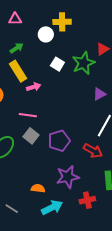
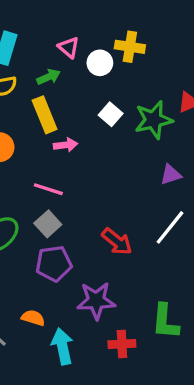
pink triangle: (15, 19) -> (69, 47), moved, turned 32
purple pentagon: (59, 141) -> (54, 264), moved
red arrow: (93, 151) -> (117, 241), moved
orange semicircle: (38, 188) -> (33, 318), moved
cyan arrow: (52, 208) -> (62, 346), turned -85

